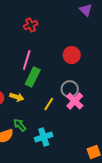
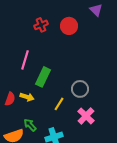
red circle: (72, 55) -> (69, 26), moved
pink line: (27, 60) -> (25, 60), moved
pink cross: (75, 101) -> (86, 116), moved

